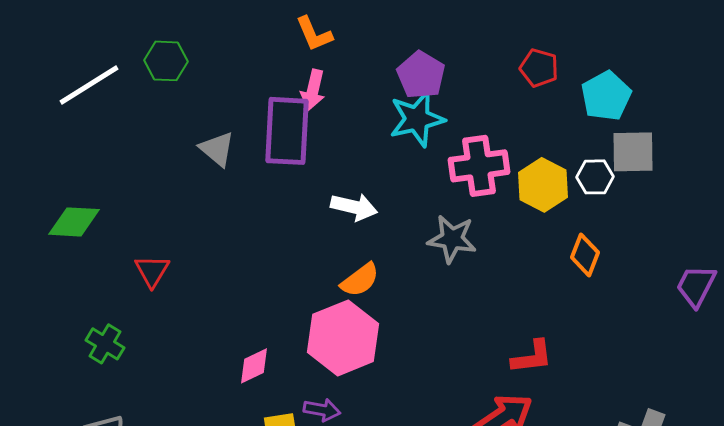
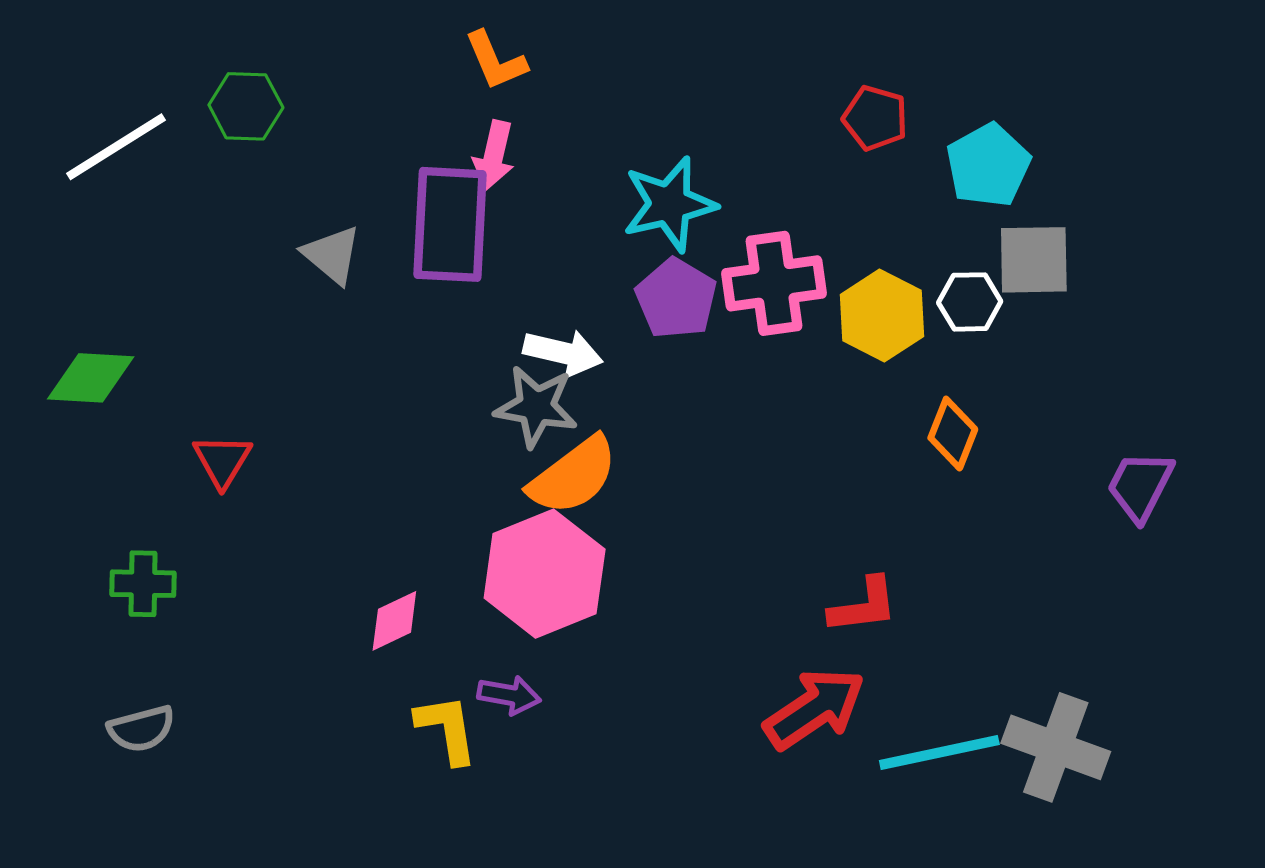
purple pentagon: (421, 75) -> (676, 299), moved
gray star: (452, 239) -> (536, 407), moved
orange semicircle: (360, 280) -> (573, 476), size x1.4
green cross: (105, 344) -> (143, 584), turned -30

